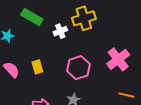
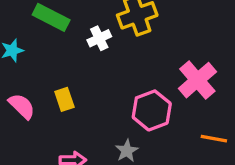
pink hexagon: (78, 68) -> (152, 110), moved

